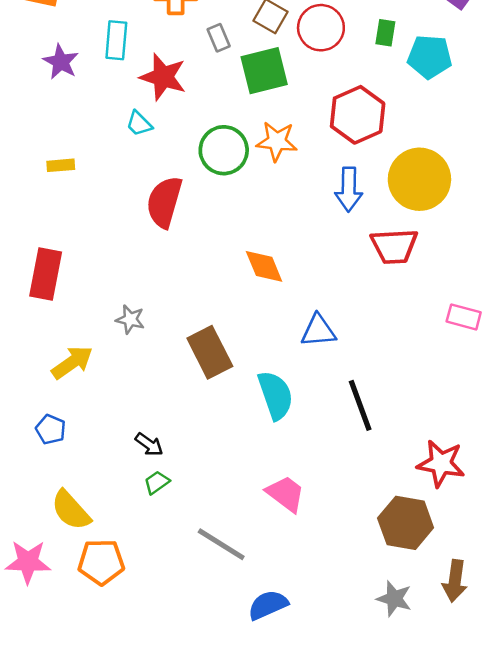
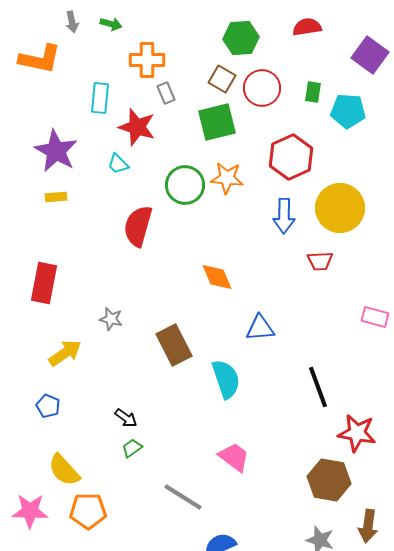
gray rectangle: (219, 38) -> (166, 93), moved
purple star: (61, 62) -> (56, 151), moved, size x1.5
red trapezoid: (394, 246) -> (320, 261), size x0.7
black line: (360, 405) -> (318, 387), moved

